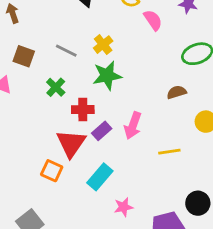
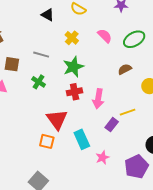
pink semicircle: (153, 20) -> (105, 36), moved
yellow cross: (103, 45) -> (72, 38), moved
red cross: (83, 110) -> (75, 92), moved
purple rectangle: (102, 131) -> (112, 125), moved
cyan rectangle: (100, 177) -> (82, 139), turned -54

